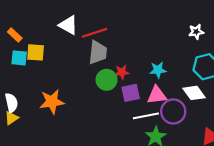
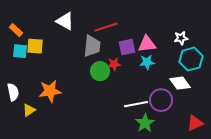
white star: (196, 32) -> (181, 38), moved
red line: (95, 33) -> (106, 27), moved
purple square: (131, 93) -> (127, 47), moved
pink triangle: (157, 95) -> (147, 44), moved
yellow triangle: (11, 118) -> (29, 110), moved

